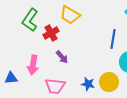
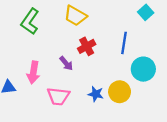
red cross: (51, 33) -> (87, 46), moved

